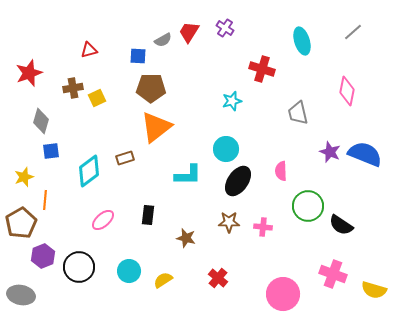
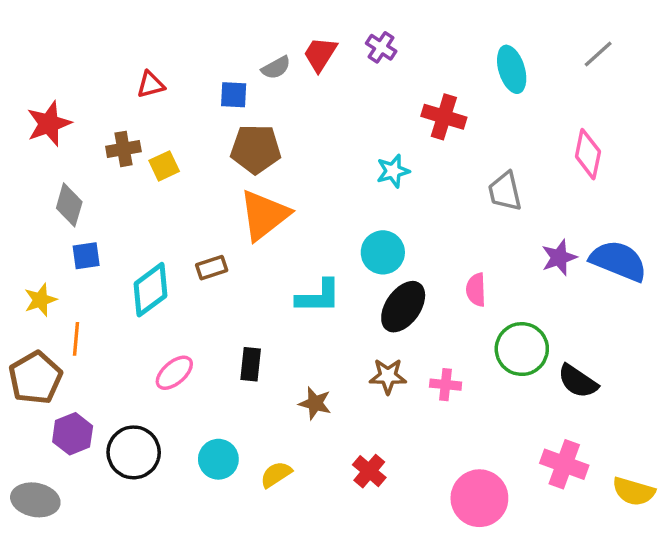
purple star: (330, 152) -> (559, 257), turned 30

